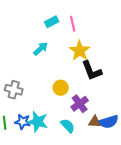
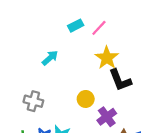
pink line: (73, 24) -> (99, 28), turned 56
cyan arrow: (41, 49) -> (50, 58), moved

